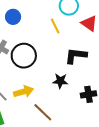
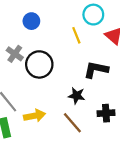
yellow arrow: (23, 92) -> (35, 116), moved
brown line: (43, 112) -> (72, 123), moved

